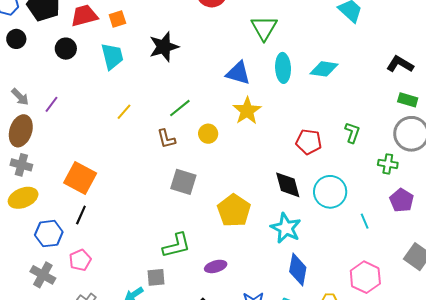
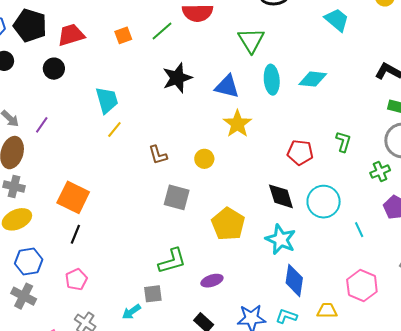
orange square: (117, 19) -> (123, 35), moved
black star: (164, 47) -> (177, 78), moved
cyan trapezoid: (112, 56) -> (107, 100), moved
green line: (180, 108) -> (162, 31), moved
yellow circle: (208, 134) -> (204, 159), moved
green cross: (388, 164) -> (380, 172), turned -30
blue hexagon: (49, 234) -> (29, 262), moved
gray cross: (43, 275) -> (24, 296), moved

